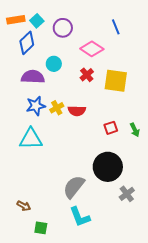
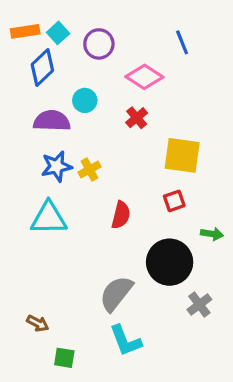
yellow square: (116, 81) -> (182, 155), moved
red semicircle: (77, 111) -> (121, 215), moved, turned -78
green arrow: (135, 130) -> (212, 234), moved, turned -56

